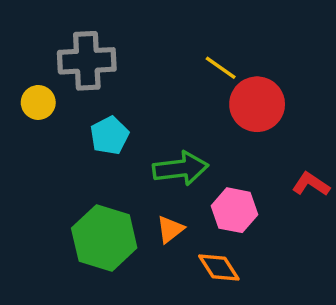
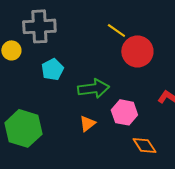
green hexagon: (104, 238) -> (23, 128), moved
orange diamond: (219, 267) -> (144, 145), moved

